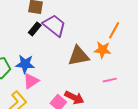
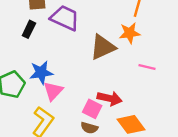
black rectangle: (35, 29) -> (29, 29), moved
pink line: (110, 80) -> (147, 67), turned 40

